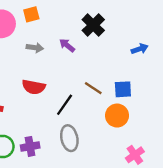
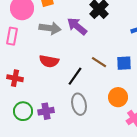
purple arrow: (67, 45) -> (77, 26), size x1.5
gray arrow: (35, 48) -> (50, 28), size x1.5
orange circle: (117, 116) -> (118, 97), moved

